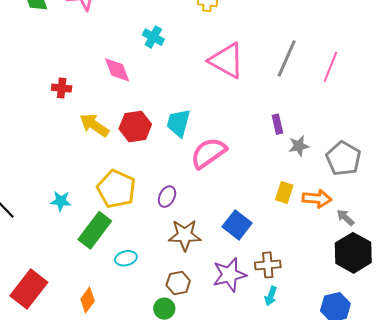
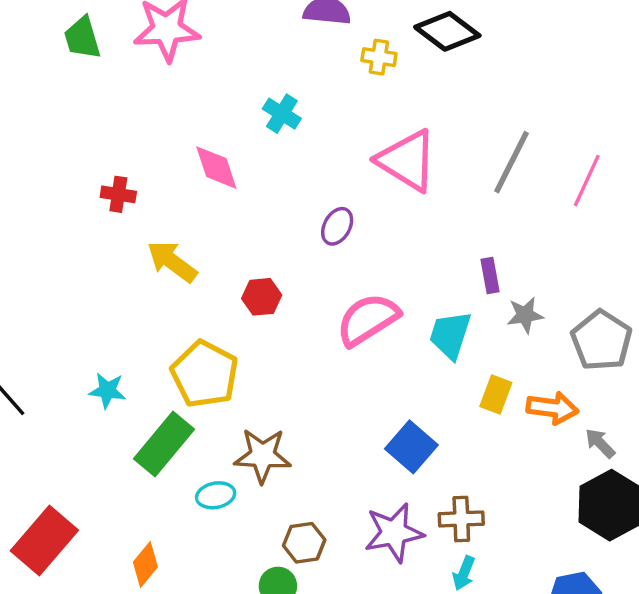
cyan trapezoid: (178, 123) -> (450, 335), moved
red hexagon: (135, 126) -> (262, 297), moved, size x0.7
purple ellipse: (167, 197) -> (337, 226), moved
brown star: (185, 235) -> (262, 456), moved

